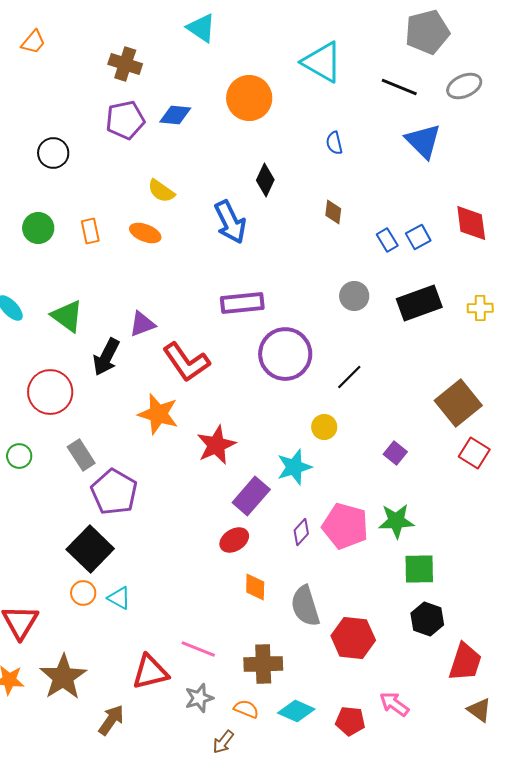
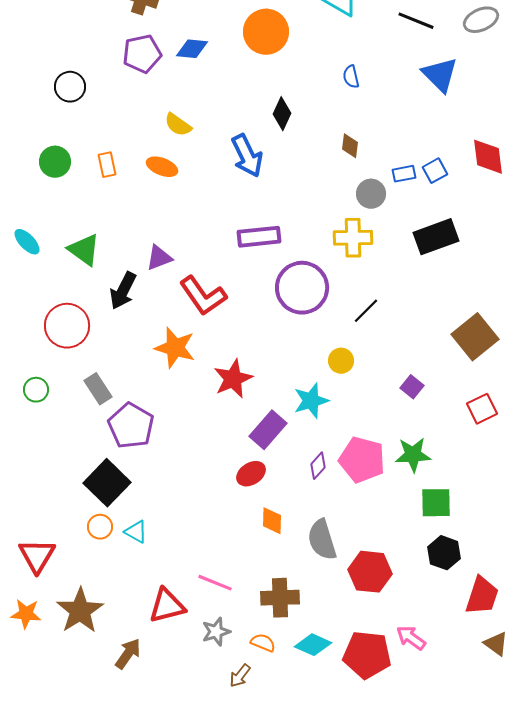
blue rectangle: (387, 240) -> (404, 174), turned -70
gray circle: (354, 296) -> (371, 194), moved
yellow cross: (480, 308) -> (353, 238), moved, size x1.5
red square: (474, 453) -> (482, 409), moved, turned 32
red pentagon: (350, 721) -> (367, 655), size x1.6

